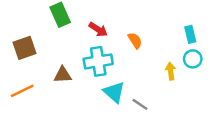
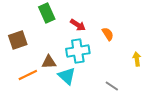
orange line: (22, 91) -> (28, 75), moved
cyan triangle: (114, 92) -> (67, 76), moved

